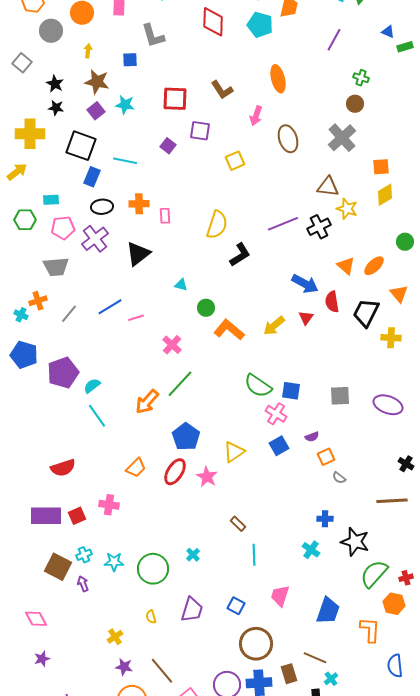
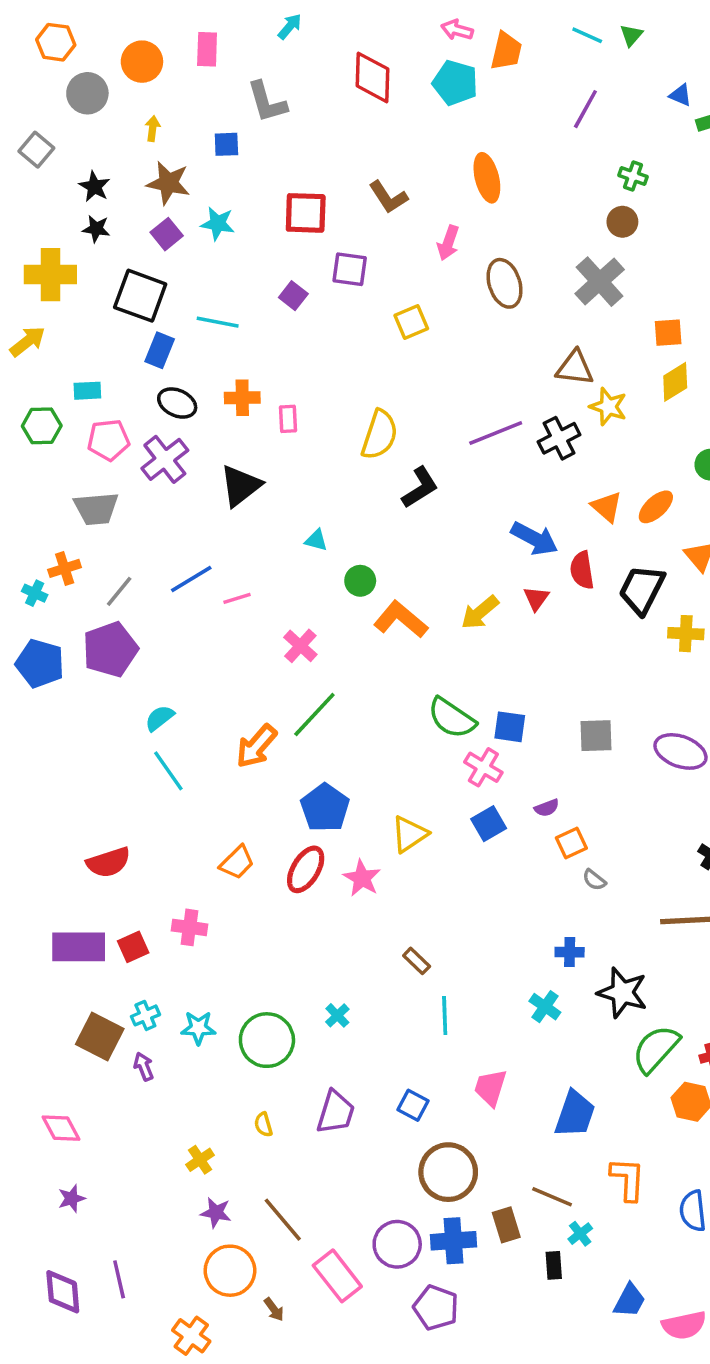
black ellipse: (102, 207) -> (177, 403), turned 30
purple pentagon: (63, 373) -> (110, 649), moved
orange L-shape: (370, 630) -> (628, 1179), moved

